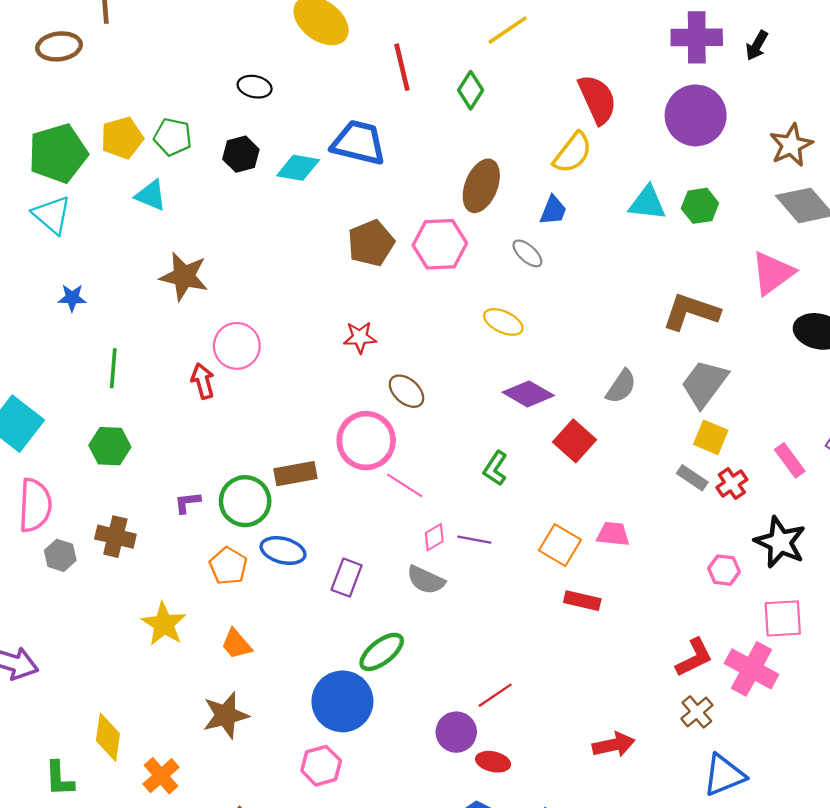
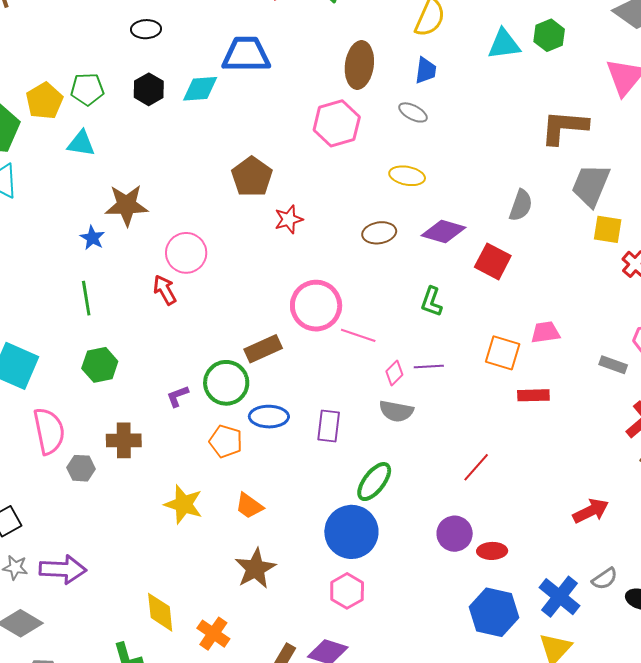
brown pentagon: (371, 243) -> (252, 177), moved
blue star: (72, 298) -> (92, 238), moved, turned -30
brown ellipse: (406, 391) -> (379, 233), moved, turned -36
gray rectangle: (692, 478) -> (613, 365), moved
red line: (495, 695) -> (476, 467), moved

